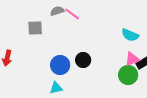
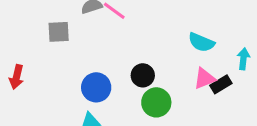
black circle: (83, 60) -> (143, 75), moved
green circle: (128, 75) -> (156, 102), moved

